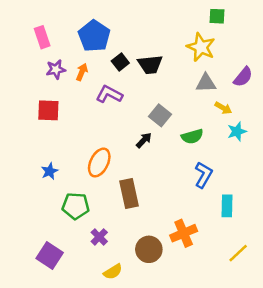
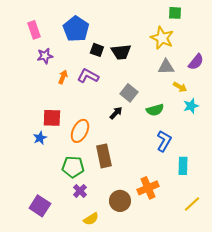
black square: (120, 62) -> (97, 50), turned -32
orange arrow: (82, 72) -> (63, 77), moved
red square: (48, 110) -> (52, 118), moved
green pentagon: (76, 206) -> (73, 167), moved

